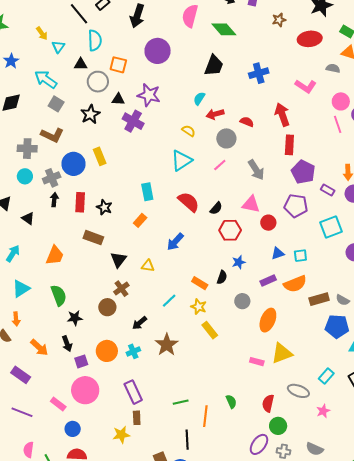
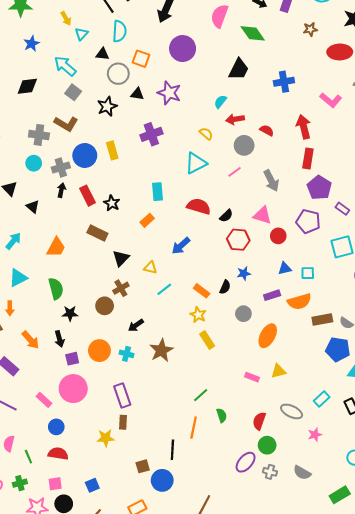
purple cross: (133, 121) -> (151, 134), moved, turned 35
red rectangle: (80, 202) -> (88, 196), turned -36
red semicircle: (189, 202) -> (199, 206), turned -30
cyan line: (169, 301) -> (164, 289), moved
cyan cross: (133, 351) -> (127, 354), turned 32
yellow triangle: (282, 353) -> (278, 371), size x0.7
green line: (181, 402) -> (201, 395), moved, turned -35

